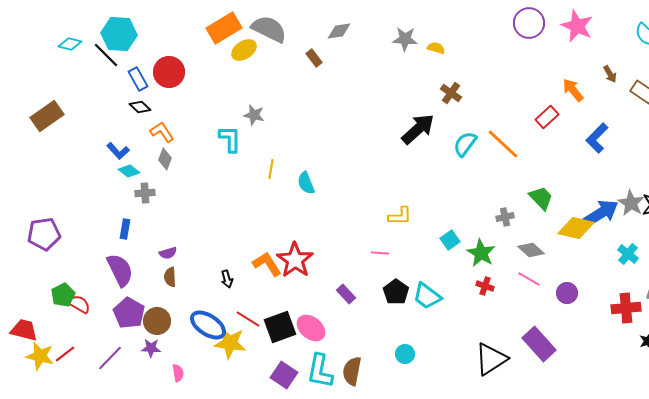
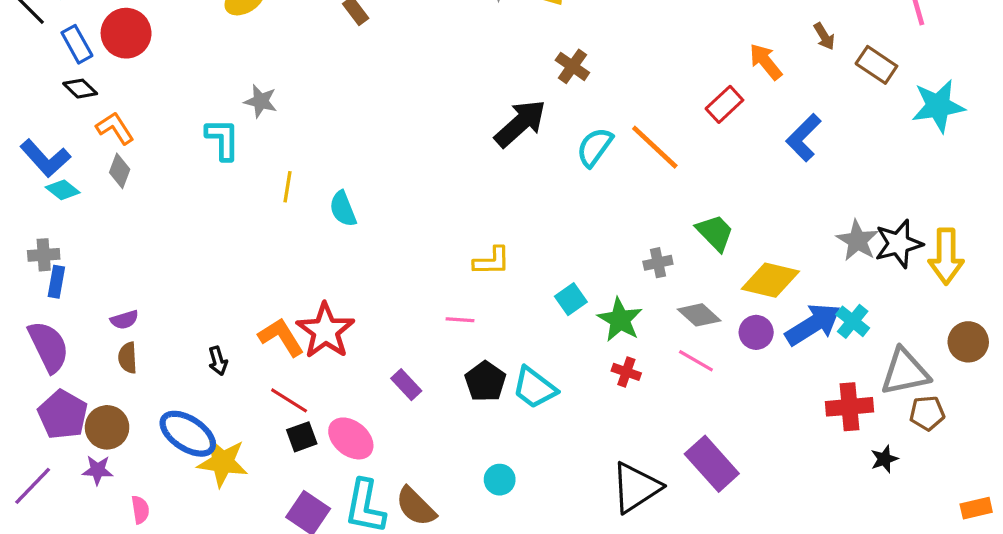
blue L-shape: (118, 151) -> (45, 158), size x1.4
gray cross: (145, 193) -> (44, 255), moved
blue arrow: (601, 213) -> (813, 324), moved
purple circle: (567, 293) -> (756, 332), moved
red line: (248, 319) -> (289, 400), moved
black square: (280, 327) -> (302, 437), size x0.6
brown semicircle: (352, 371) -> (416, 507), turned -56

